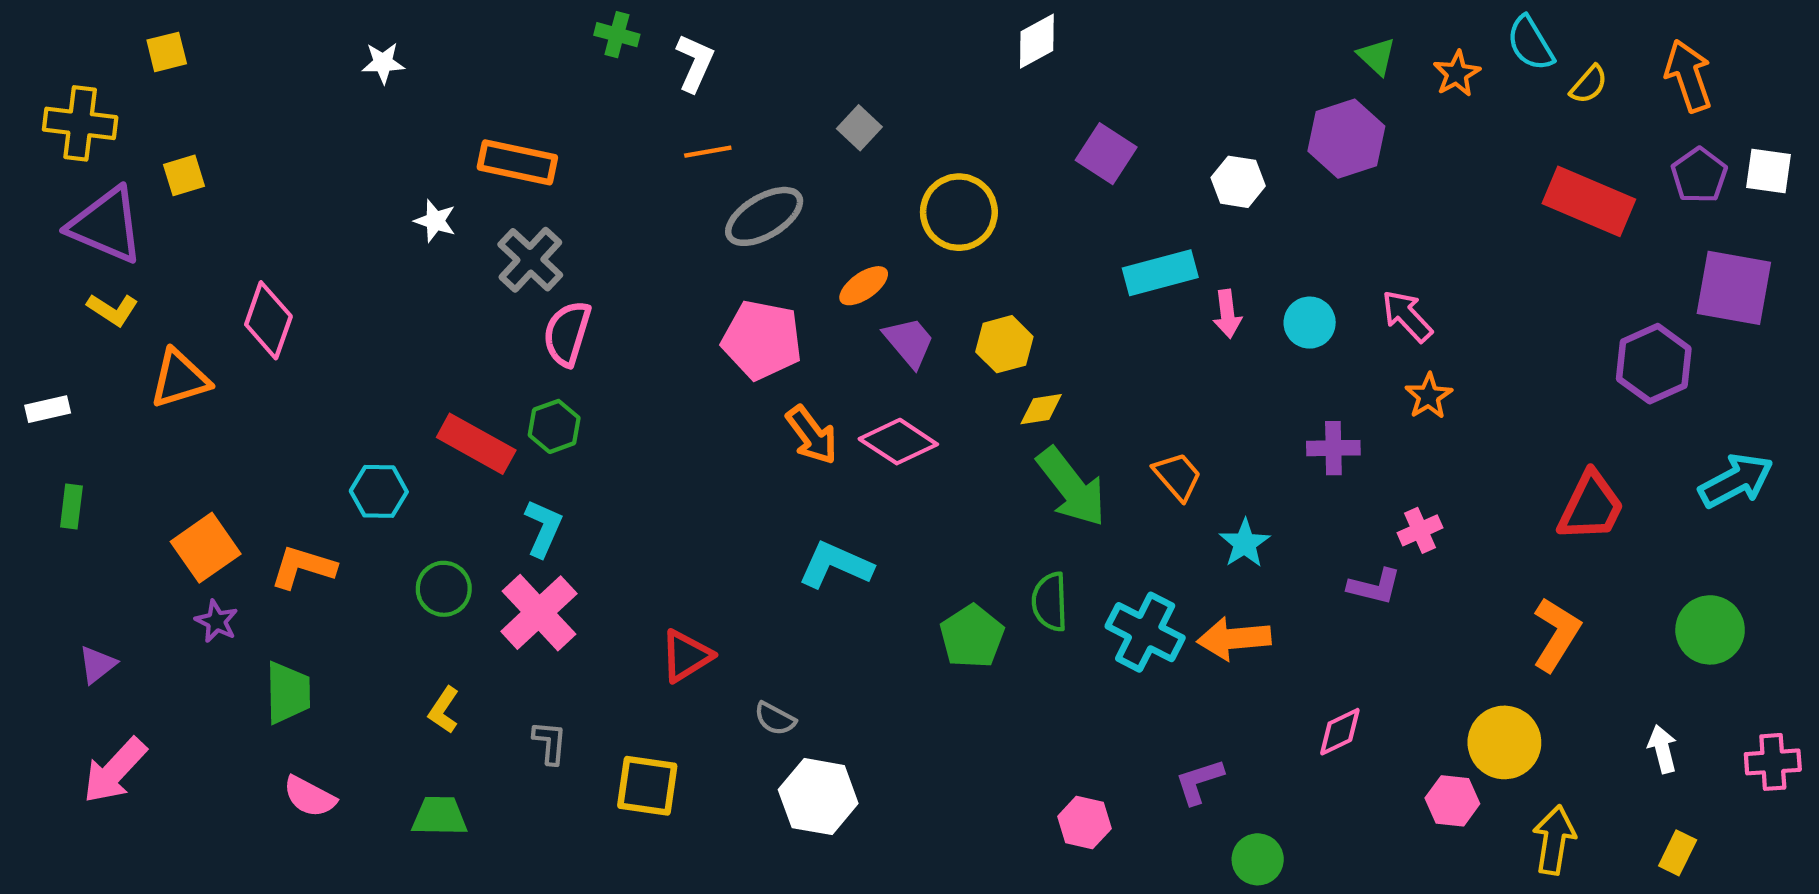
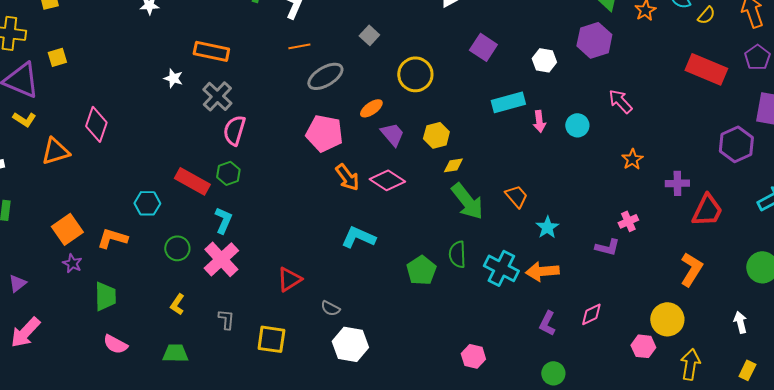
pink arrow: (1407, 316) -> (620, 101), moved
purple cross: (1333, 448) -> (677, 183), moved
purple L-shape: (1199, 781) -> (547, 323), moved, turned -45

